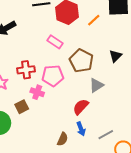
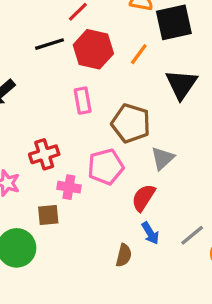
pink rectangle: (55, 42) -> (83, 101), turned 56
black triangle: (115, 56) -> (181, 84), moved, size x1.5
pink pentagon: (53, 76) -> (106, 167), moved
brown square: (22, 107) -> (48, 215), turned 32

